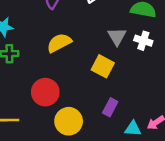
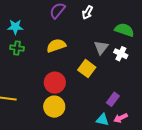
red circle: (45, 92) -> (55, 83), moved
purple rectangle: (110, 107) -> (113, 99), moved

